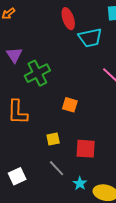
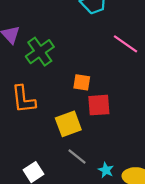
yellow square: (53, 139) -> (68, 124), size x1.6
red square: (86, 149) -> (99, 105), moved

